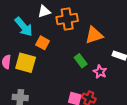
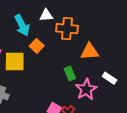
yellow square: (26, 63) -> (15, 61), turned -30
pink star: (100, 72) -> (86, 89), size x1.5

